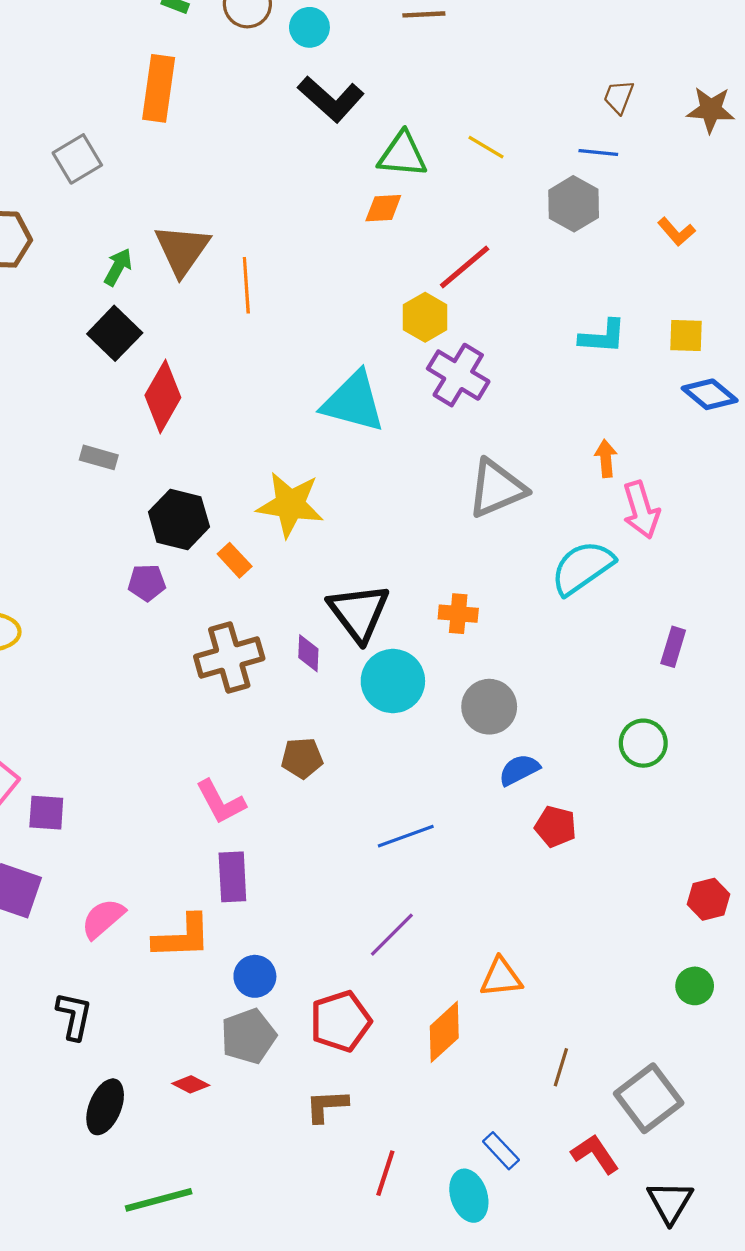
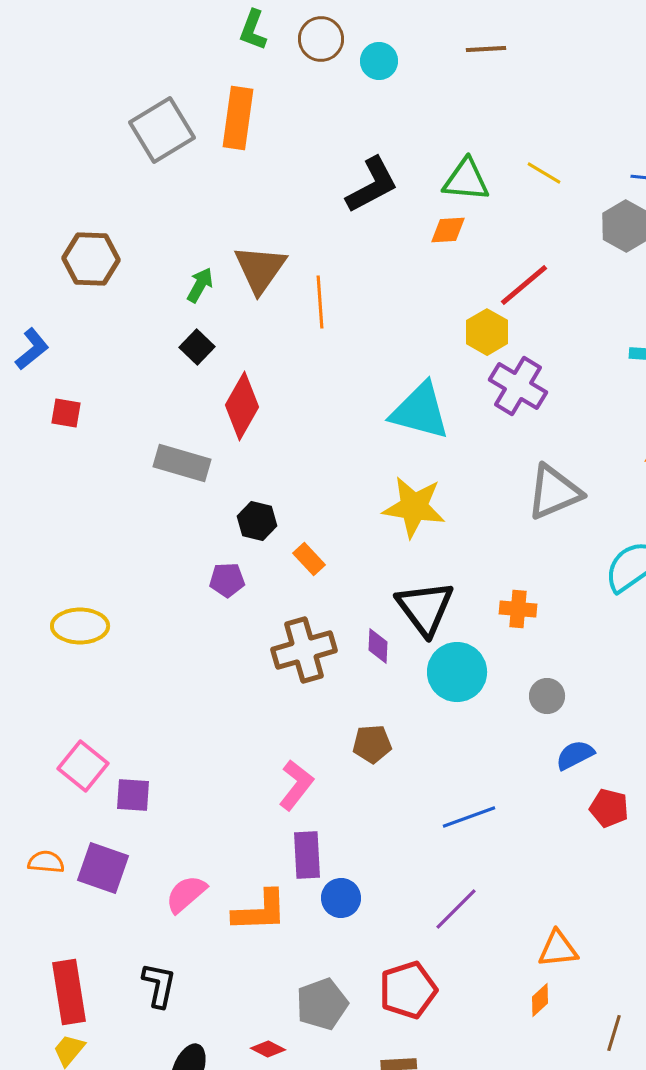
black L-shape: (331, 99) -> (372, 185), moved, turned -70
gray square: (77, 159) -> (162, 130), moved, size x1.4
black square: (115, 333) -> (197, 347), size x0.7
gray rectangle: (99, 457) -> (182, 463), size x1.6
yellow star: (290, 505) -> (414, 507), moved
black hexagon: (179, 519) -> (257, 521), size x0.7
gray circle: (489, 707) -> (547, 696), size x0.7
pink L-shape: (221, 802) -> (296, 785), turned -114
blue circle: (255, 976) -> (341, 898), moved
orange diamond: (444, 1032) -> (540, 1000), moved, size x0.6

